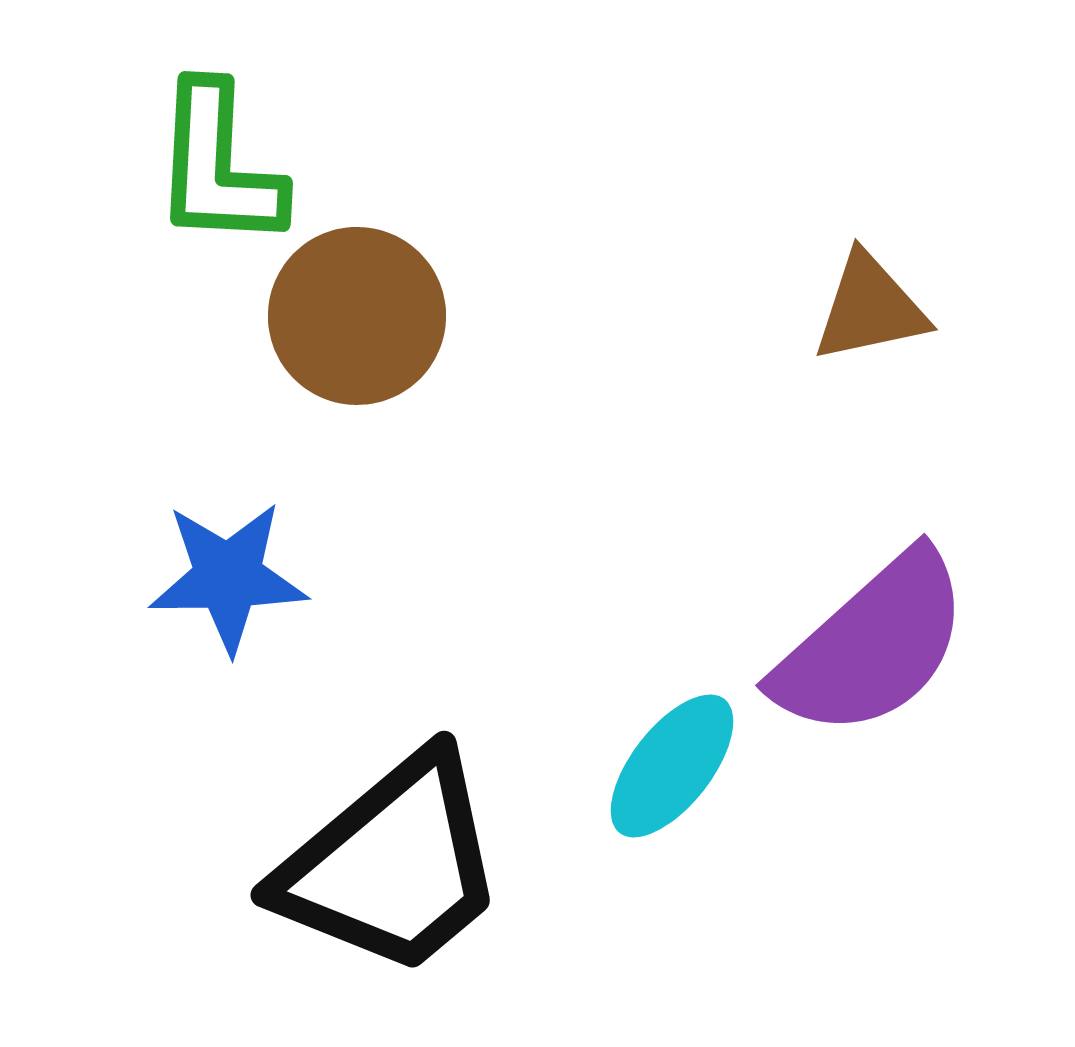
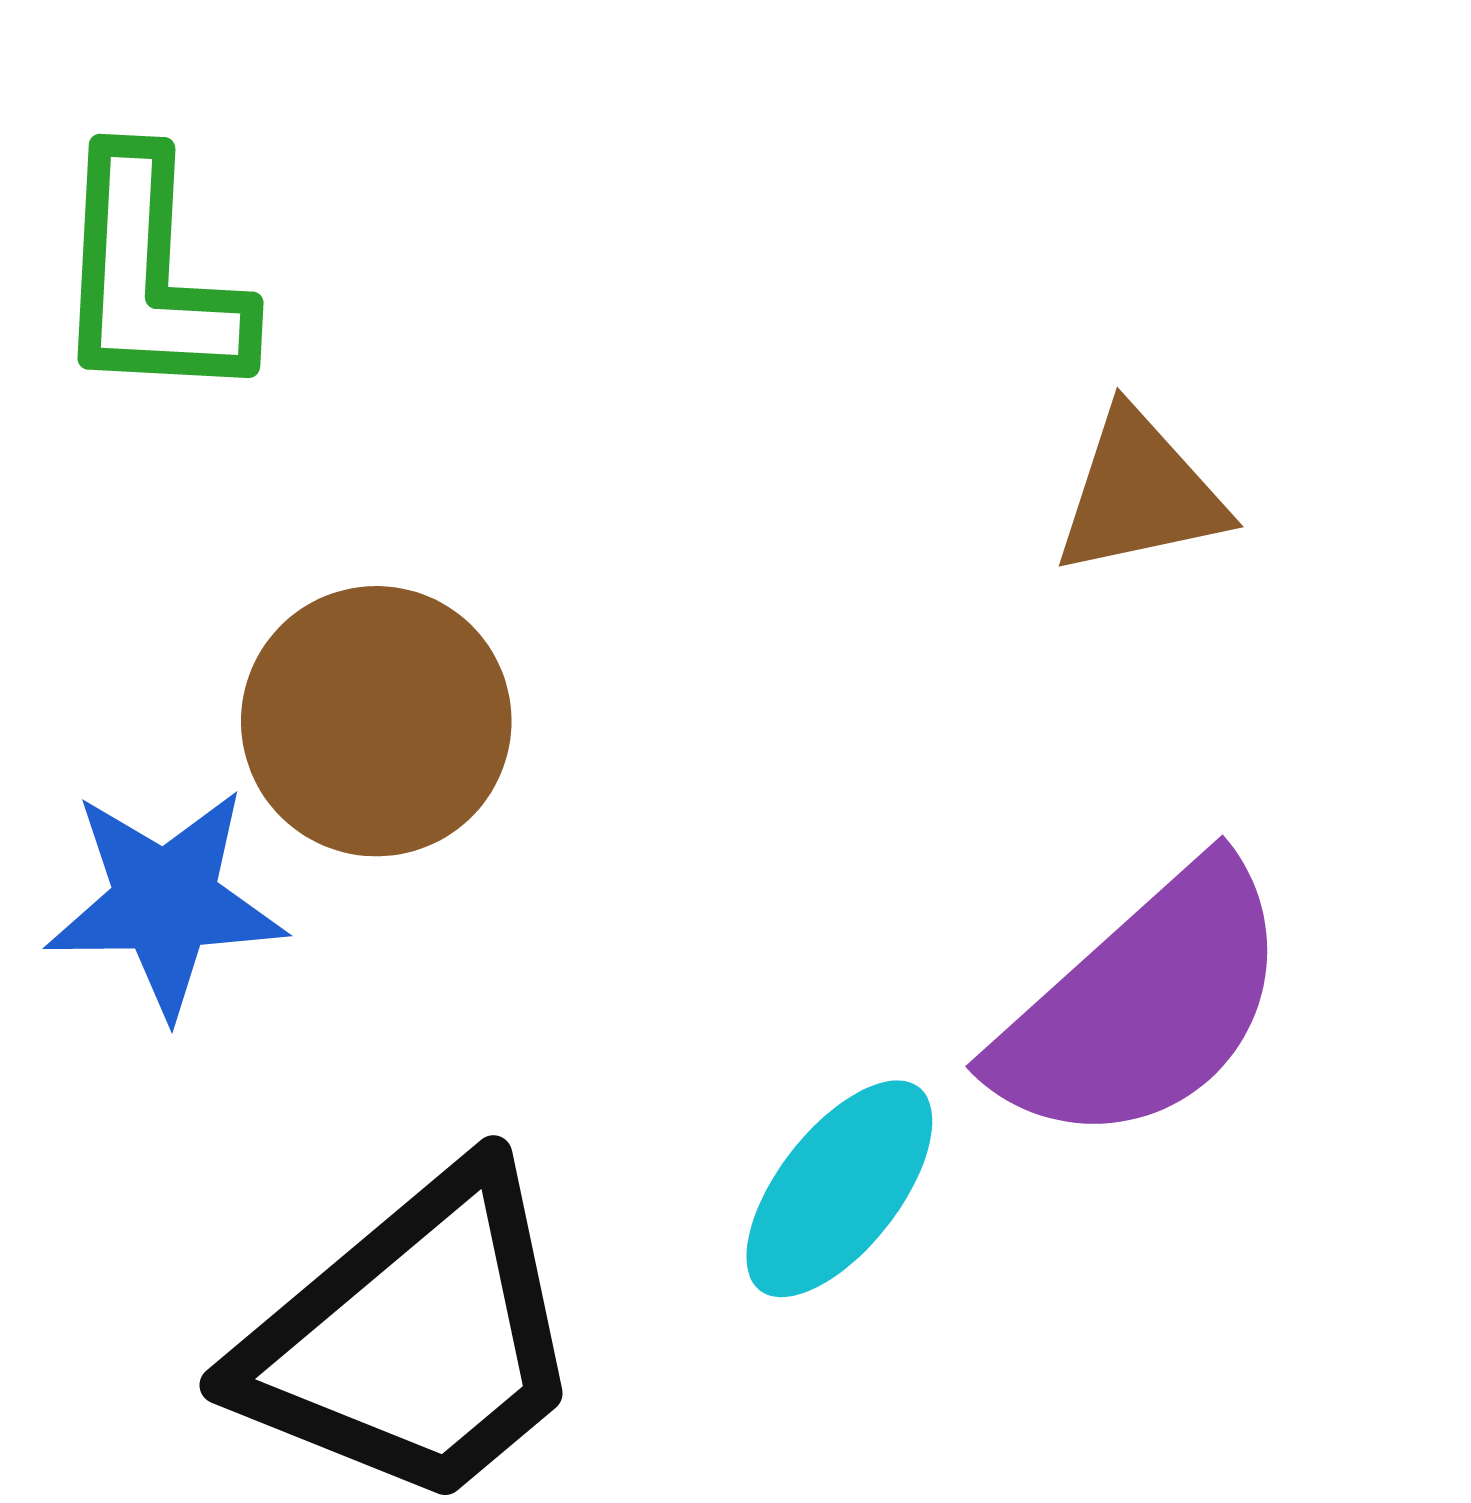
brown circle: (357, 316) -> (376, 721), moved

